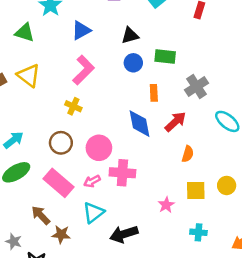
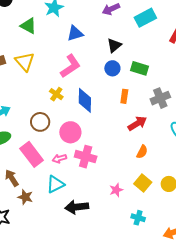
black triangle: (130, 35) -> (114, 45), turned -35
blue diamond: (139, 124) -> (85, 100), moved
yellow square: (196, 190) -> (143, 183), turned 30

